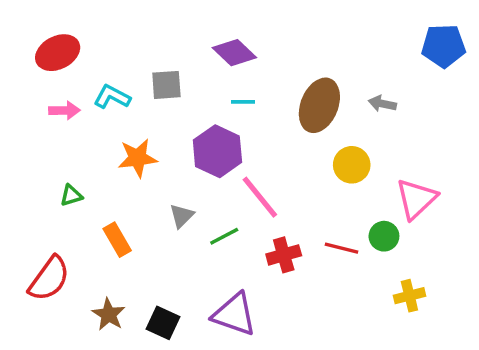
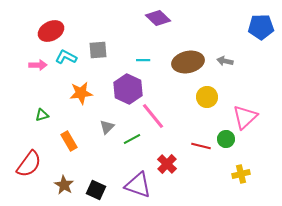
red ellipse: (58, 53) -> (51, 31), moved
purple diamond: (234, 53) -> (158, 18), moved
brown ellipse: (319, 105) -> (188, 62), turned 56
red cross: (284, 255) -> (167, 164), moved, turned -30

